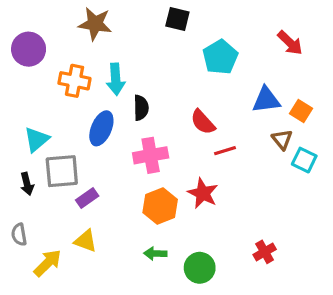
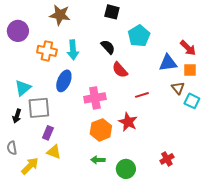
red arrow: (290, 43) -> (188, 48), moved
black semicircle: (141, 108) -> (108, 47), moved, turned -42
orange square: (301, 111) -> (190, 70), turned -32
red semicircle: (203, 122) -> (120, 70), moved
black arrow: (27, 184) -> (17, 116), turned 32
purple rectangle: (87, 198) -> (48, 133), moved, turned -32

